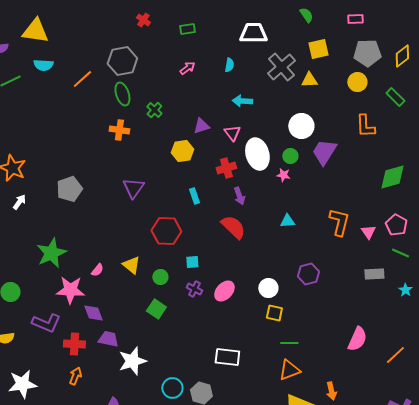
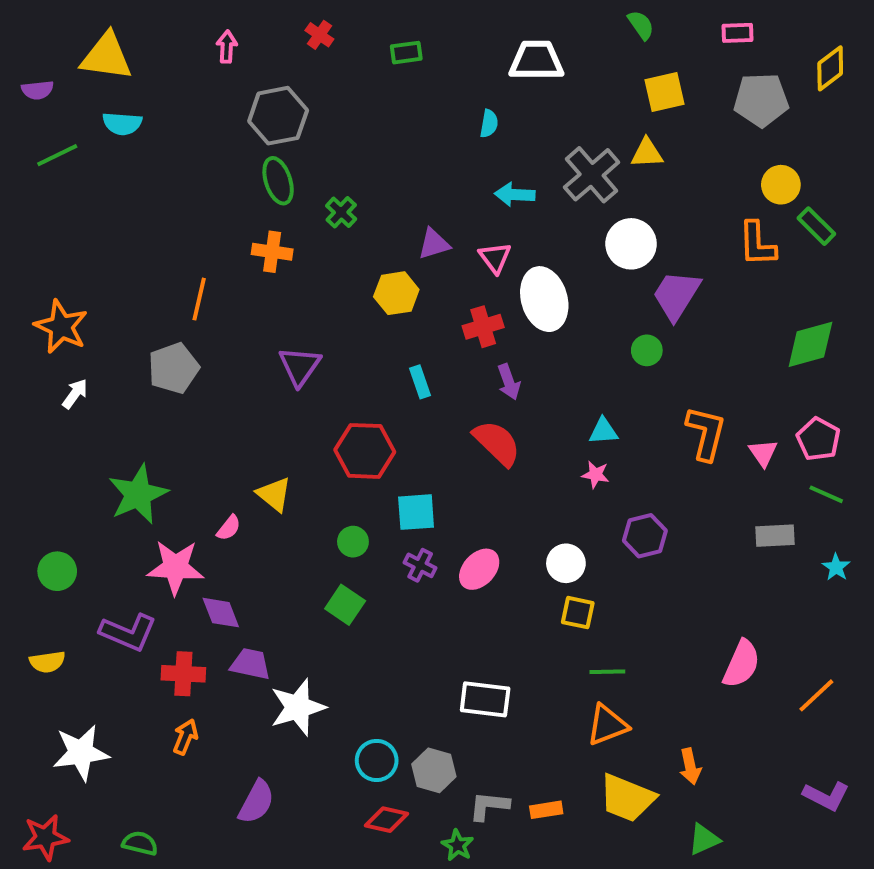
yellow diamond: (402, 56) -> (830, 68), moved
gray cross: (281, 67) -> (592, 175), moved
pink arrow: (187, 68) -> (227, 47), moved, turned -49
orange line: (82, 79) -> (199, 299), moved, turned -35
yellow circle: (357, 82) -> (781, 185), moved
green rectangle: (395, 97) -> (816, 226), moved
green circle: (290, 156) -> (647, 350), moved
pink star: (283, 175) -> (596, 475), moved
cyan square: (192, 262) -> (416, 512), size x1.5
yellow triangle: (131, 265) -> (274, 494), moved

